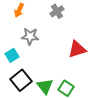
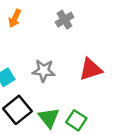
gray star: (30, 36) -> (44, 71), moved

